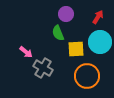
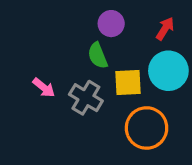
gray cross: (43, 68) -> (86, 98), moved

